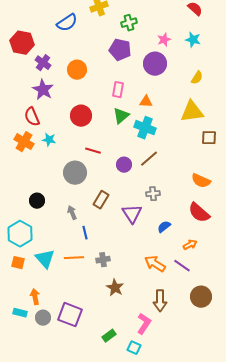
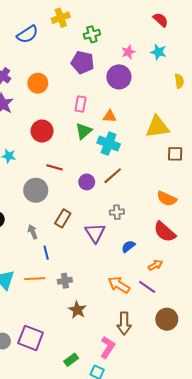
yellow semicircle: (197, 78) -> (179, 81), moved, turned -40

